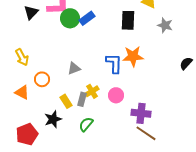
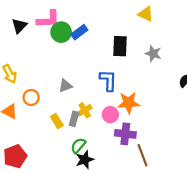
black rectangle: (128, 20) -> (120, 46), moved
gray star: (165, 25) -> (153, 54), moved
orange star: (133, 56) -> (129, 103), moved
purple cross: (141, 113) -> (125, 134), moved
black star: (53, 119) -> (85, 160), moved
brown line: (146, 133) -> (142, 155), turned 35

